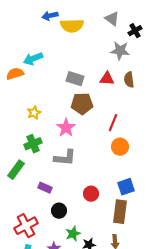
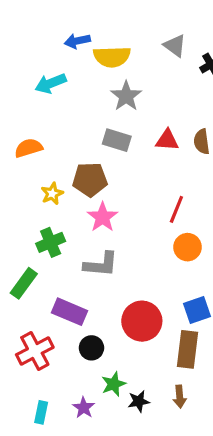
gray star: (120, 51) -> (126, 96), moved, turned 30
cyan arrow: (33, 59) -> (51, 83), moved
orange semicircle: (15, 74) -> (29, 148), moved
brown pentagon: (82, 104) -> (90, 179), moved
purple rectangle: (45, 188) -> (69, 312), size x1.5
red circle: (91, 194) -> (142, 321), size x1.6
red cross: (26, 226) -> (35, 351), moved

